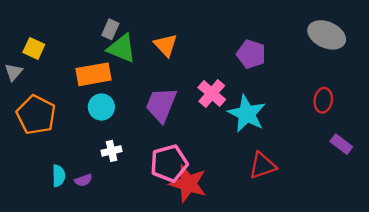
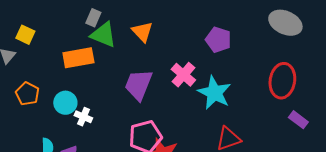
red ellipse: (323, 100) -> (282, 81), size x1.6
cyan circle: (101, 107) -> (65, 103), moved
orange pentagon: (36, 115) -> (27, 94), size x0.7
white cross: (112, 151) -> (83, 117), moved, turned 36

